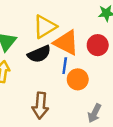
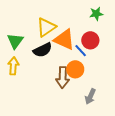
blue line: (65, 66) -> (81, 51), moved, turned -48
brown arrow: (40, 105) -> (63, 77), moved

